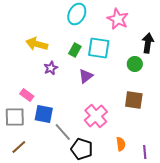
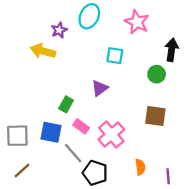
cyan square: (99, 48) -> (115, 56), size x0.7
green rectangle: (75, 50) -> (66, 104), moved
purple star: (51, 68) -> (59, 30), moved
pink rectangle: (27, 95) -> (81, 126), moved

